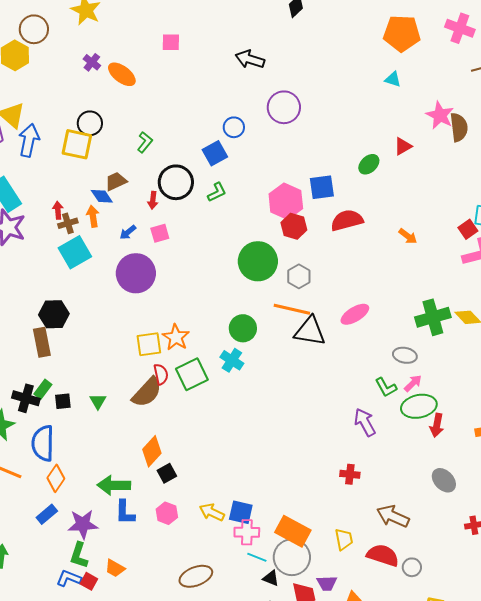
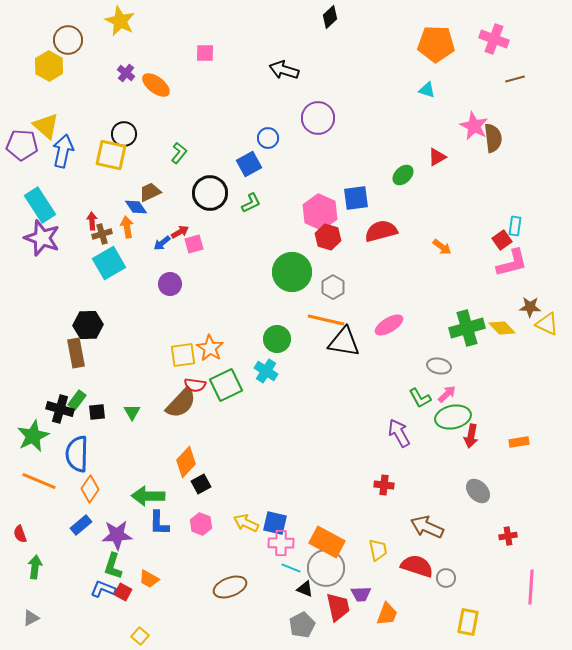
red arrow: (153, 200) -> (180, 232), moved, turned -126
purple circle: (136, 273) -> (170, 284), size x0.6
red semicircle: (161, 374) -> (195, 385), turned 110

